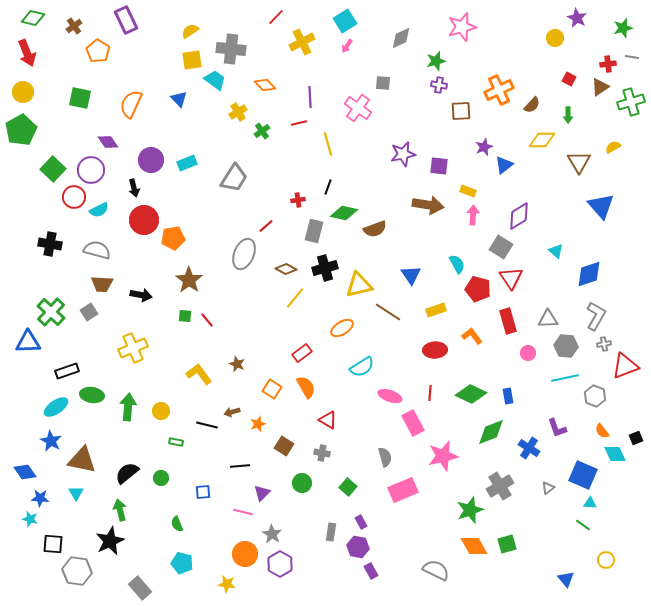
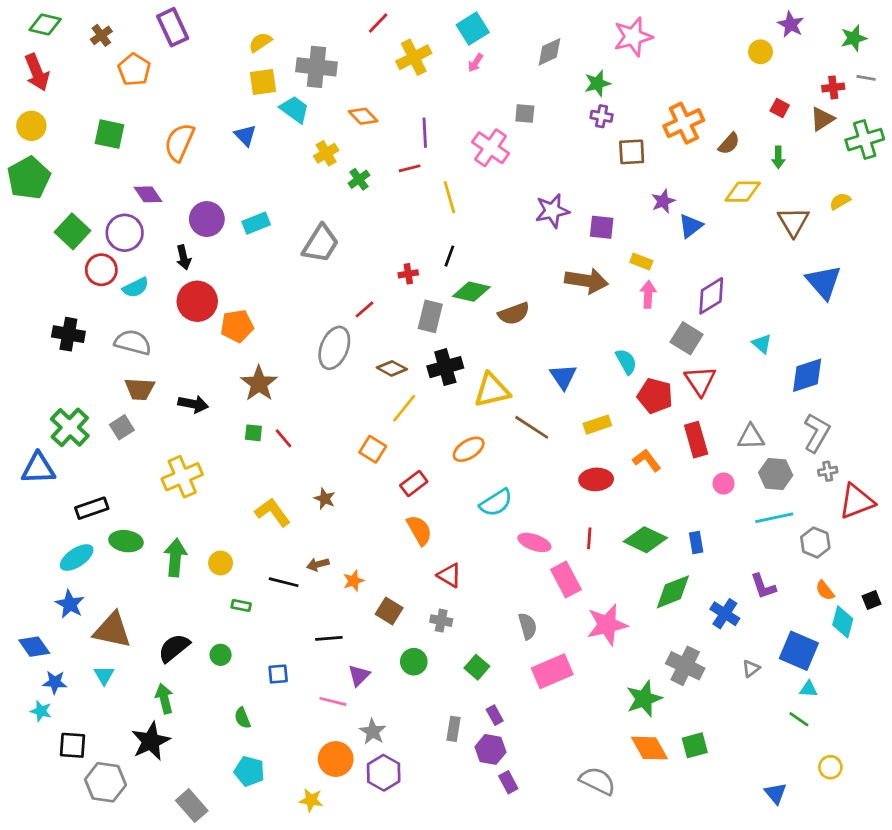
orange square: (272, 389) -> (373, 449), moved
cyan diamond: (615, 454) -> (843, 622), turned 40
gray cross: (500, 486) -> (685, 666), turned -32

